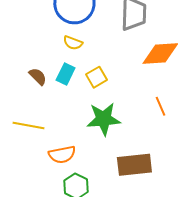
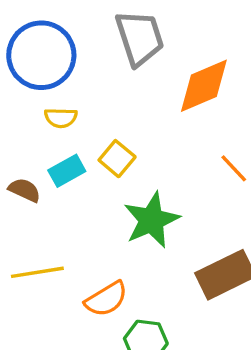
cyan rectangle: (66, 74) -> (67, 171), turned 55

